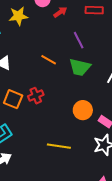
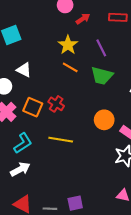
yellow star: (18, 16) -> (68, 45), moved, turned -30
red cross: (36, 96) -> (56, 104), turned -35
yellow line: (59, 146) -> (61, 140), moved

